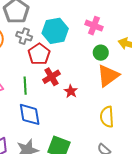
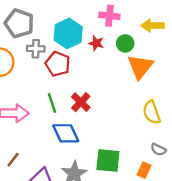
red cross: (51, 77) -> (81, 102), moved
red star: (71, 91) -> (96, 43), moved

